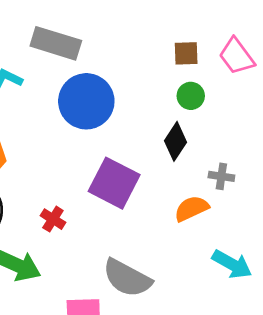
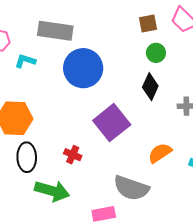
purple square: (114, 183) -> (112, 123), turned 33
orange semicircle: (191, 208) -> (160, 153), moved

